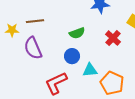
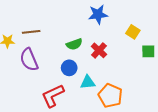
red cross: (113, 38) -> (99, 50), moved

